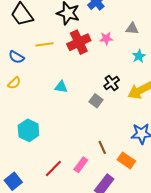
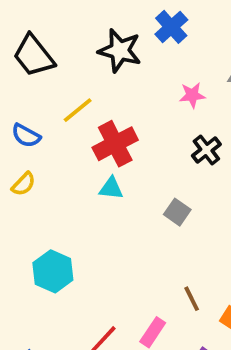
red cross: (79, 42) -> (115, 144), moved
yellow line: (45, 44) -> (78, 110), turned -30
black cross: (112, 83) -> (206, 150), moved

